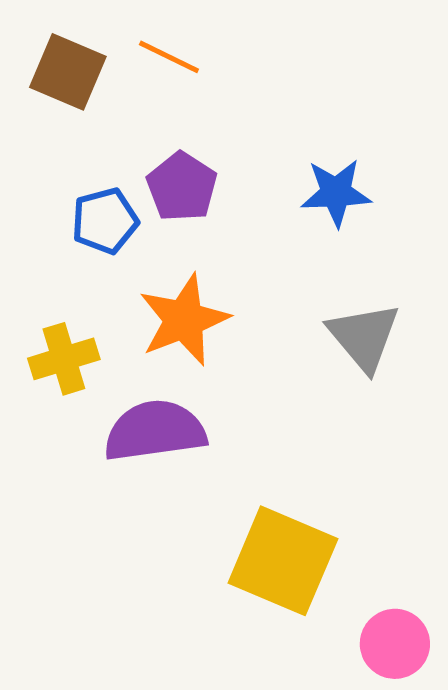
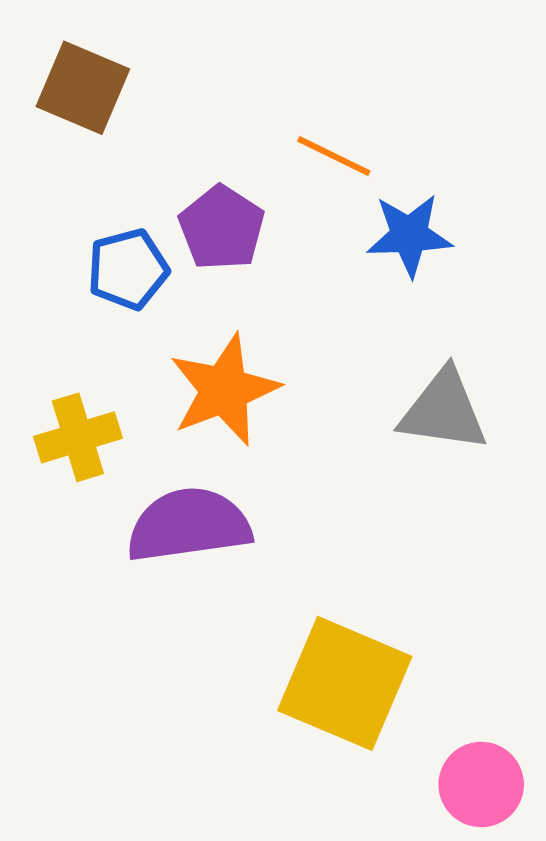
orange line: (169, 57) -> (334, 156), moved
gray triangle: (364, 337) -> (443, 411), turned -42

